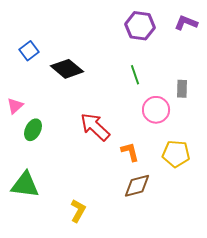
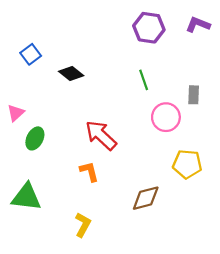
black diamond: (67, 69) -> (71, 73), size x0.7
orange L-shape: (130, 152) -> (89, 171), moved

